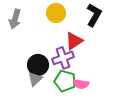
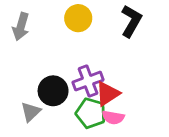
red triangle: (74, 41) -> (108, 94), moved
gray triangle: (35, 79) -> (31, 112), moved

